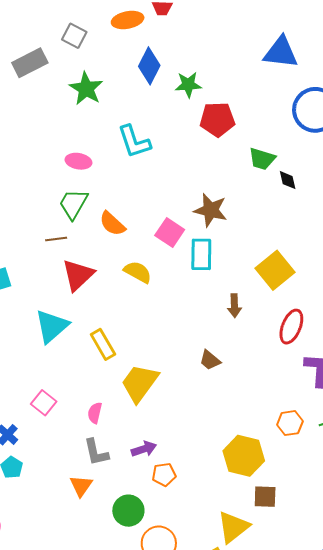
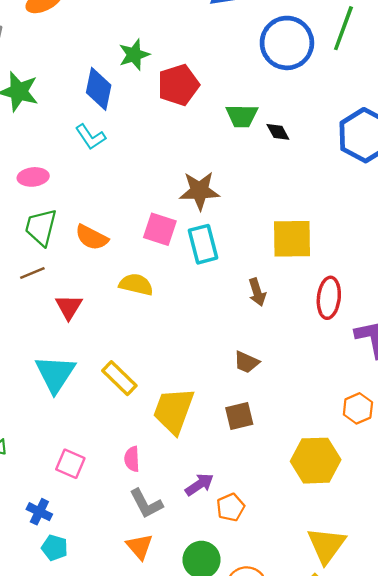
blue diamond: (149, 66) -> (99, 89), moved
cyan L-shape: (134, 142) -> (90, 137), size x0.7
yellow square: (275, 270) -> (292, 239), turned -36
red triangle: (78, 275) -> (69, 307), size x0.7
brown square: (265, 497) -> (239, 416), moved

